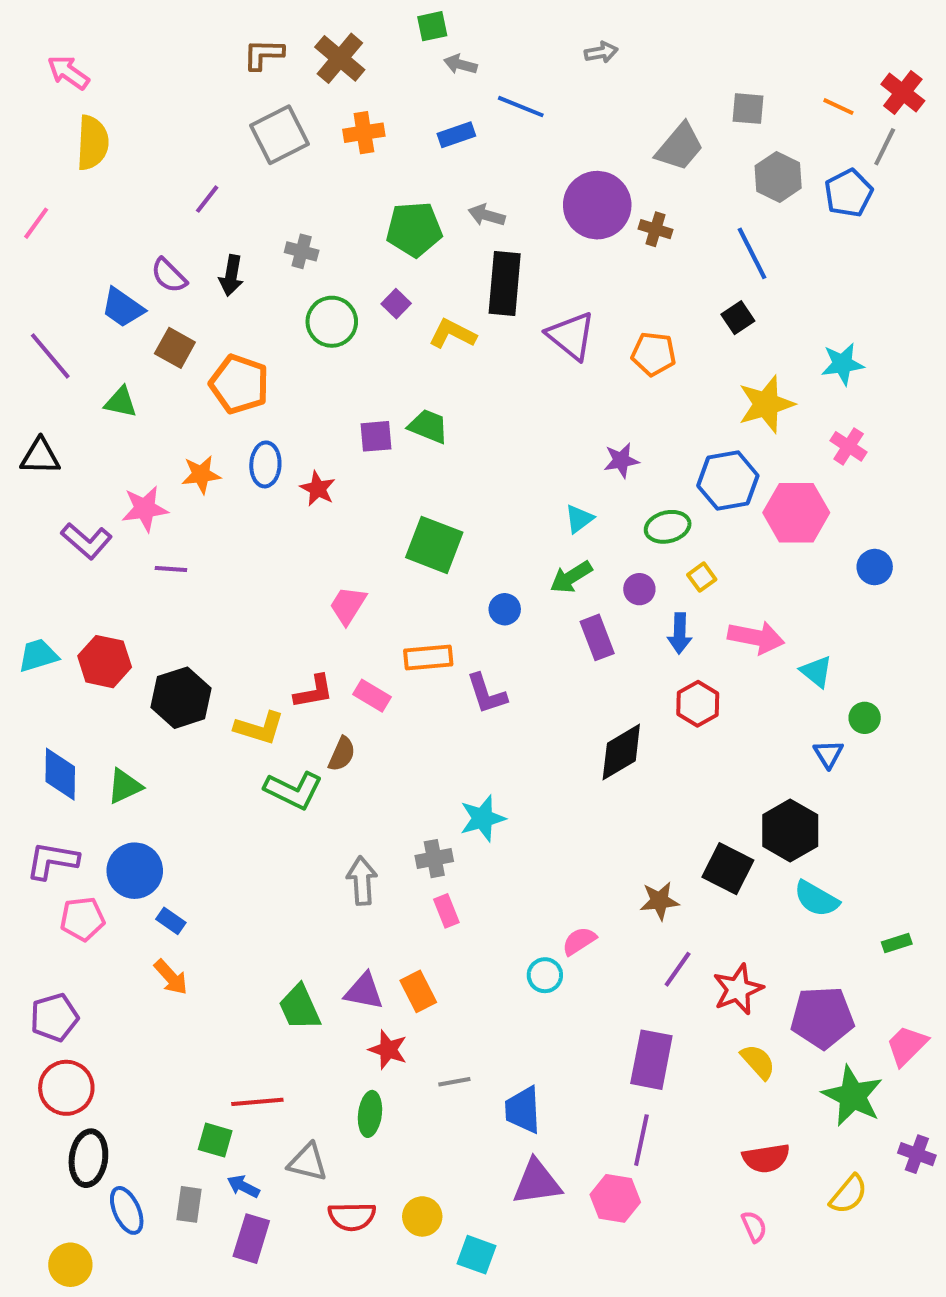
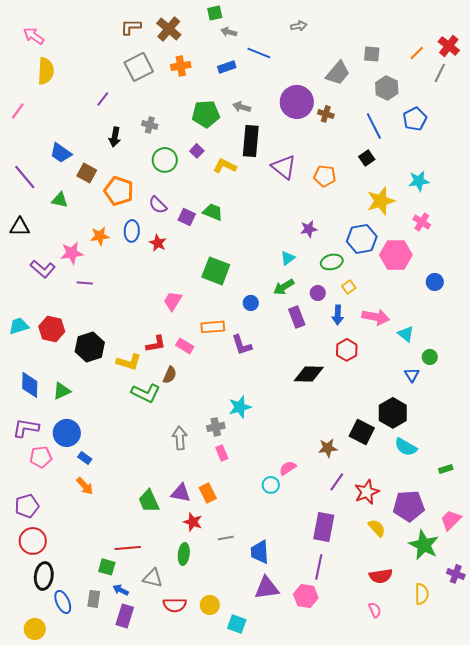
orange line: (838, 107) -> (417, 53), turned -70
blue pentagon: (849, 193) -> (415, 119), moved
purple semicircle: (169, 275) -> (158, 205), moved
purple square: (376, 436) -> (187, 217), turned 30
black diamond: (621, 752) -> (309, 374), turned 32
yellow semicircle: (849, 1194) -> (422, 594), turned -40

